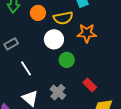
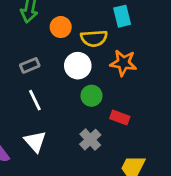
gray rectangle: (11, 44) -> (30, 65), moved
red rectangle: (90, 85) -> (120, 118), moved, turned -32
gray cross: (58, 92) -> (90, 140), moved

